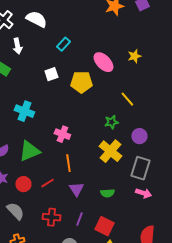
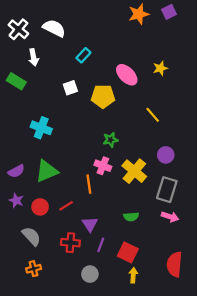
green star: (111, 122) -> (110, 140), moved
pink cross: (62, 134) -> (103, 166), moved
purple triangle: (76, 189) -> (90, 224), moved

